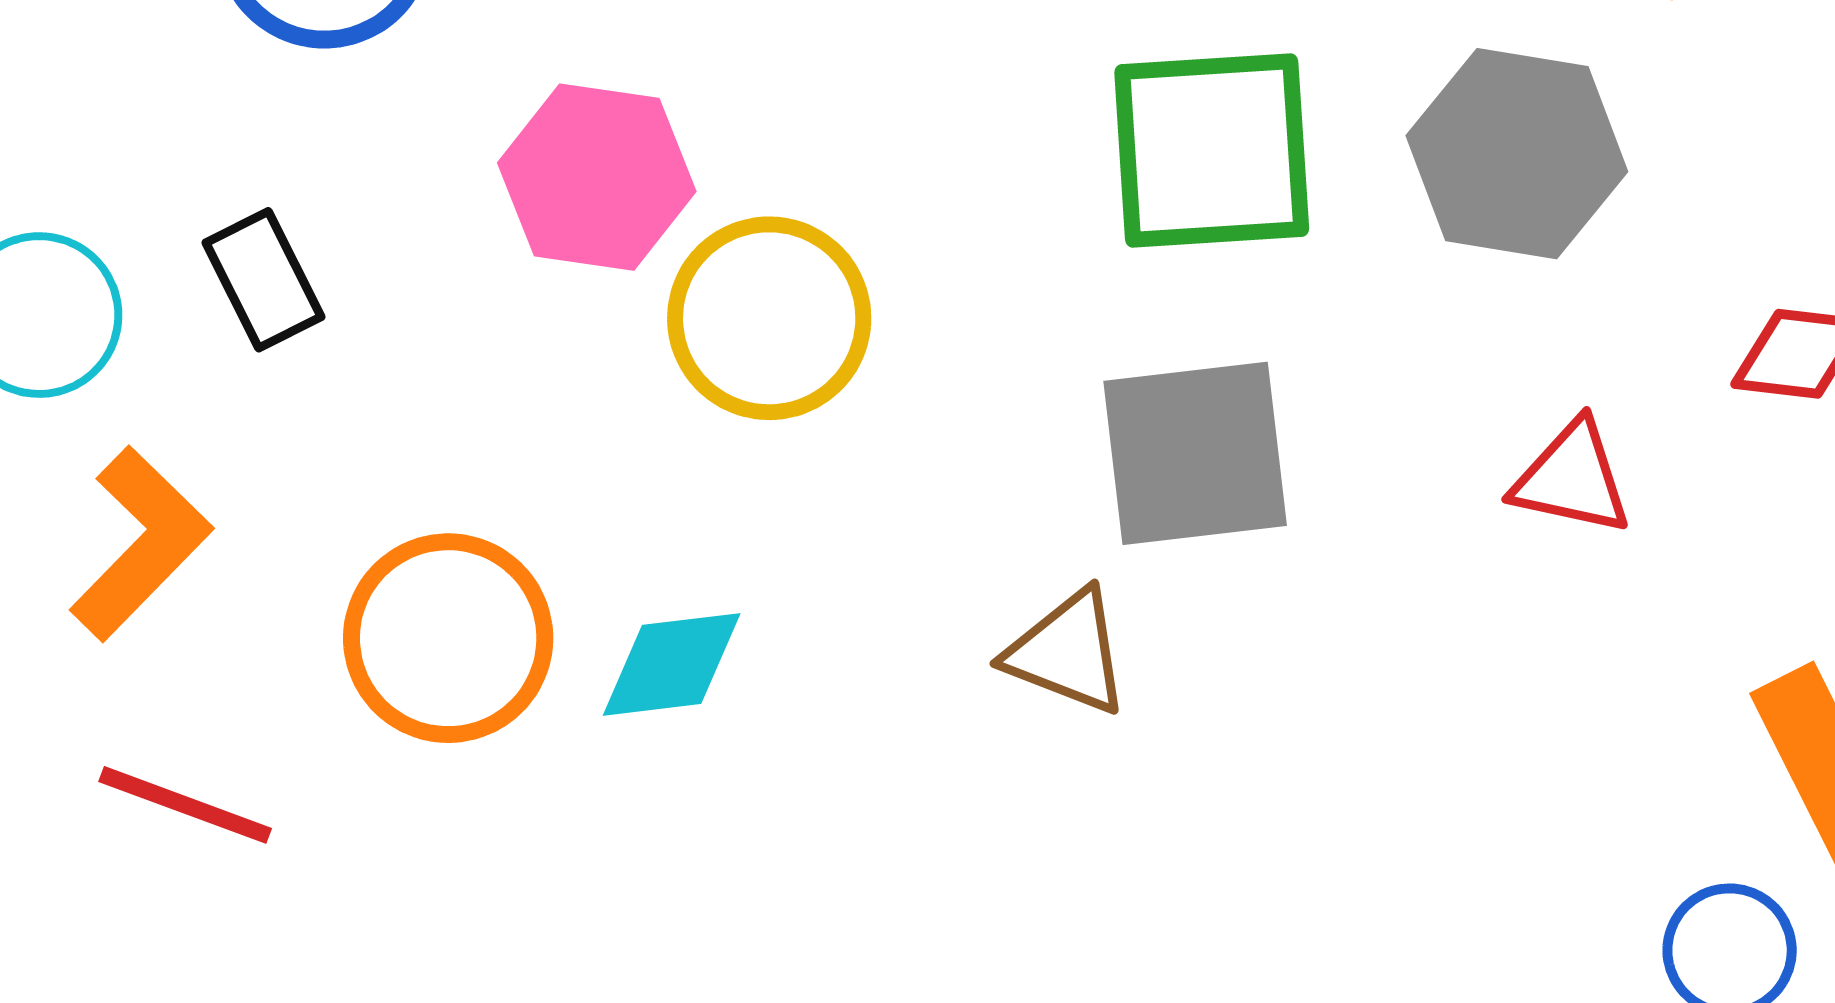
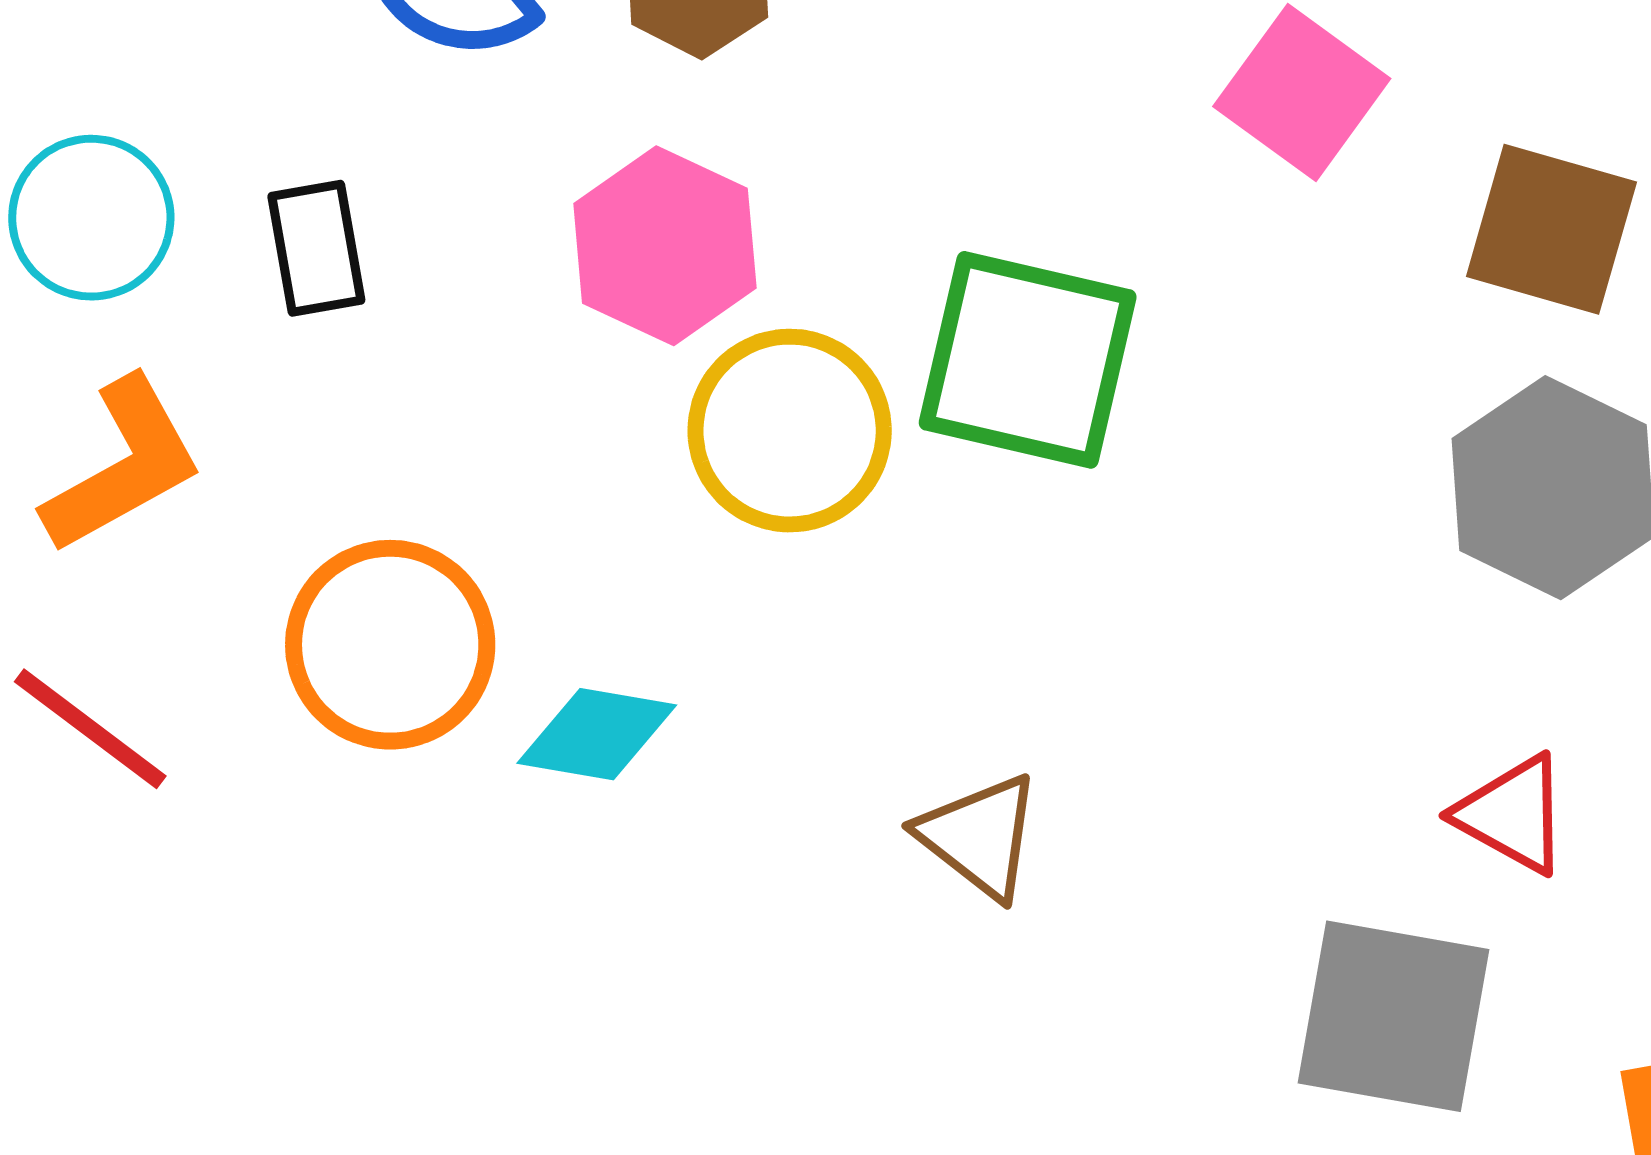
green square: (1212, 150) -> (1028, 360), moved
gray square: (1195, 453) -> (1393, 1016), moved

